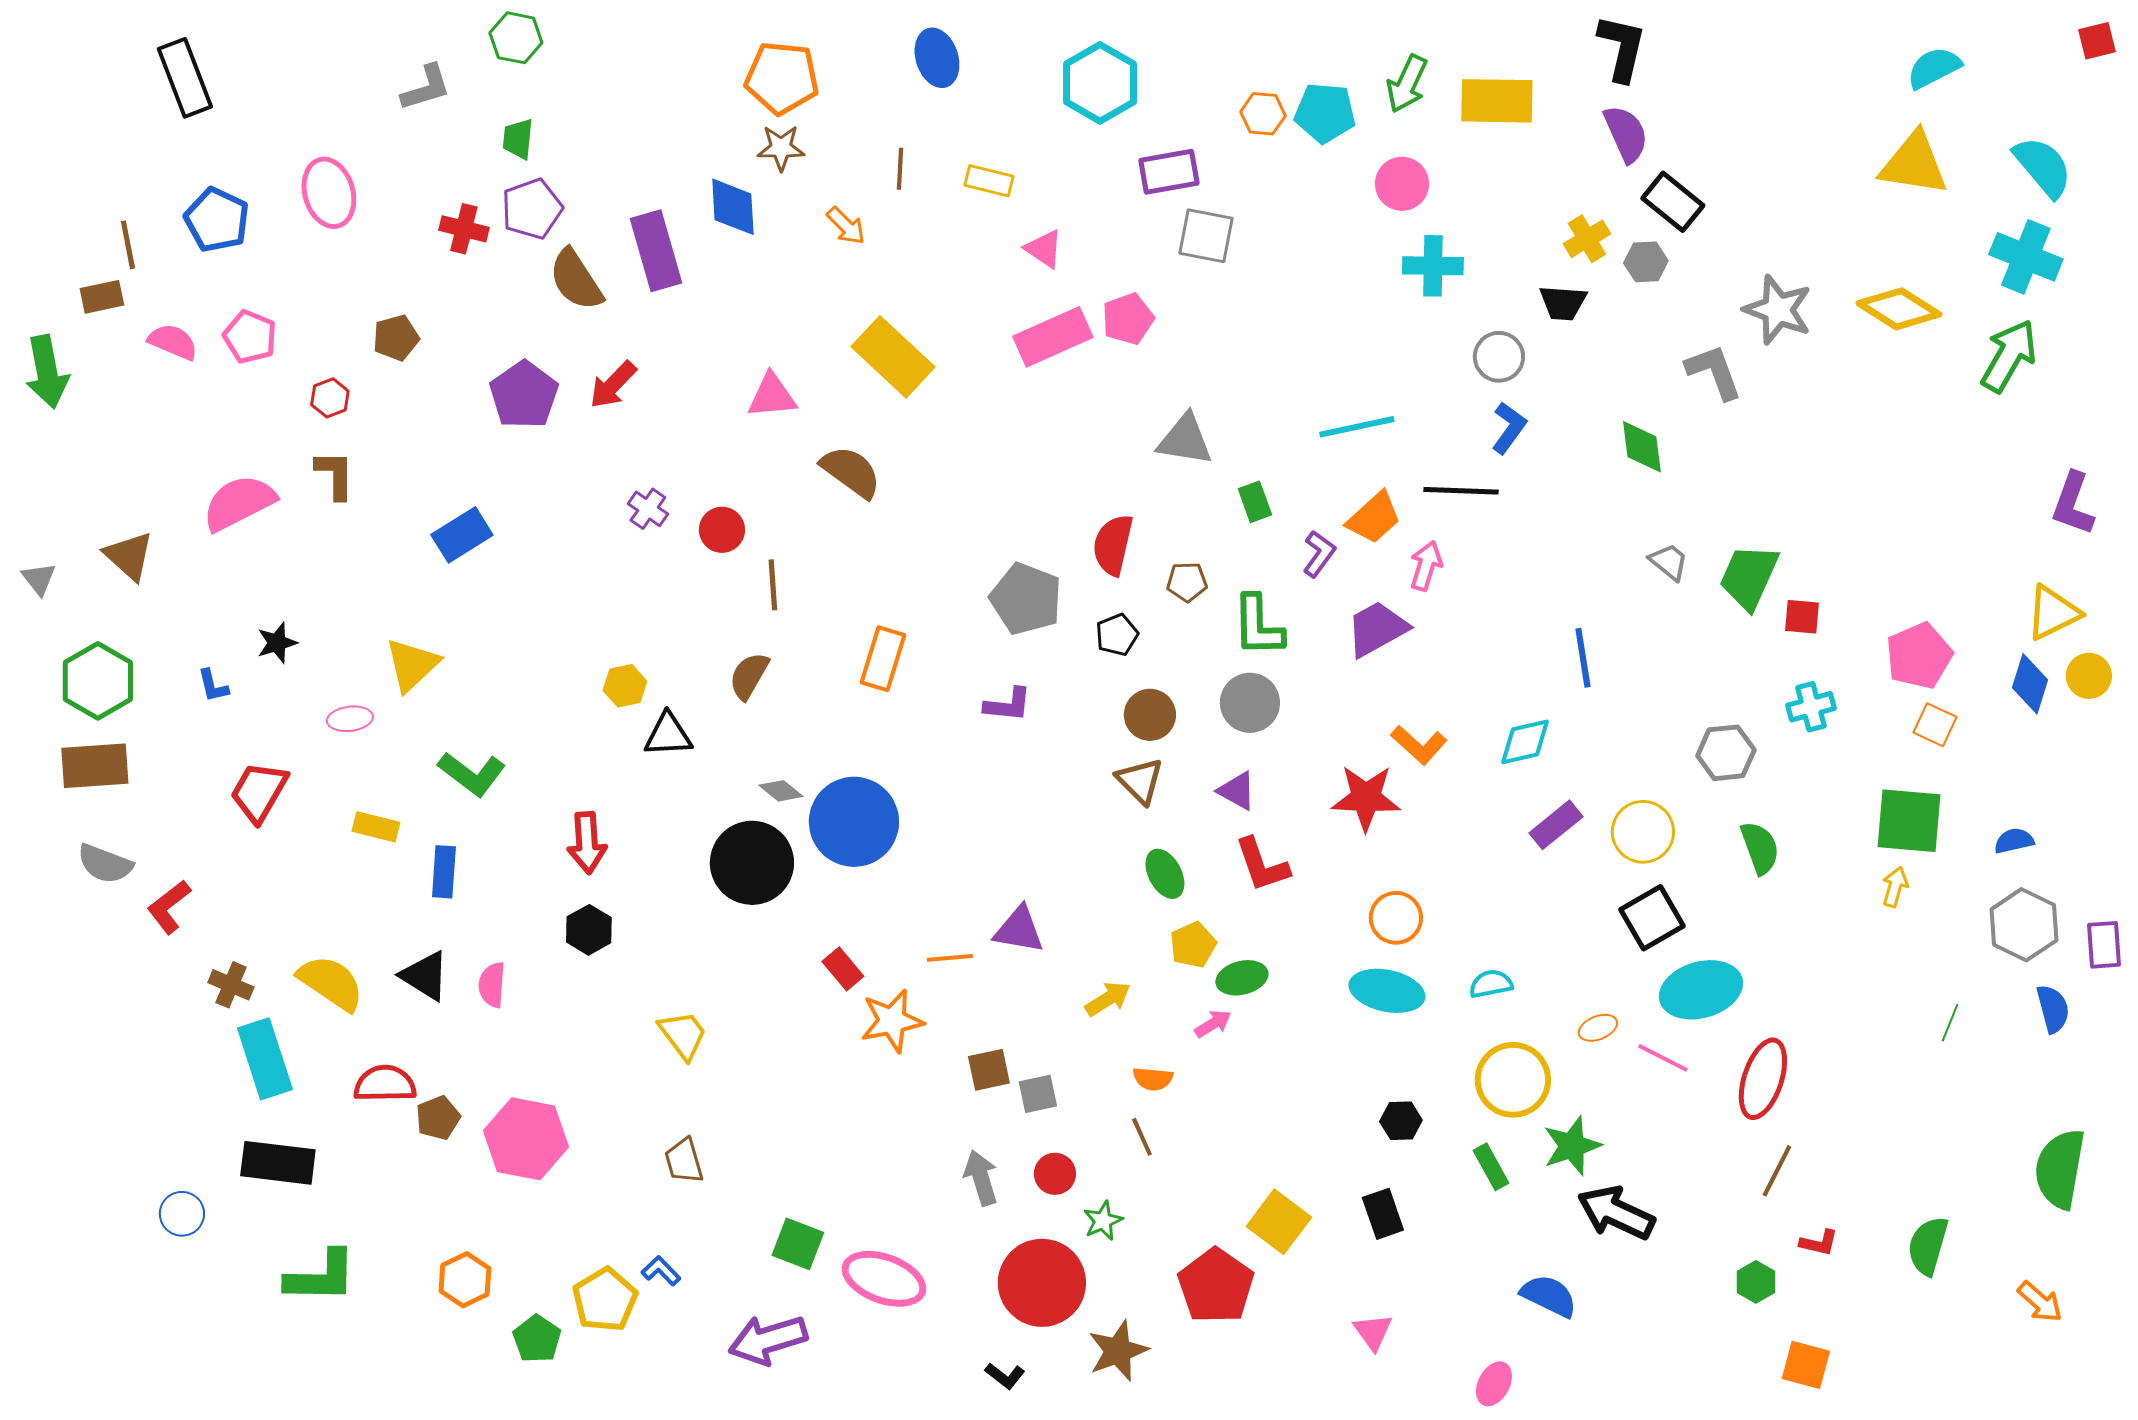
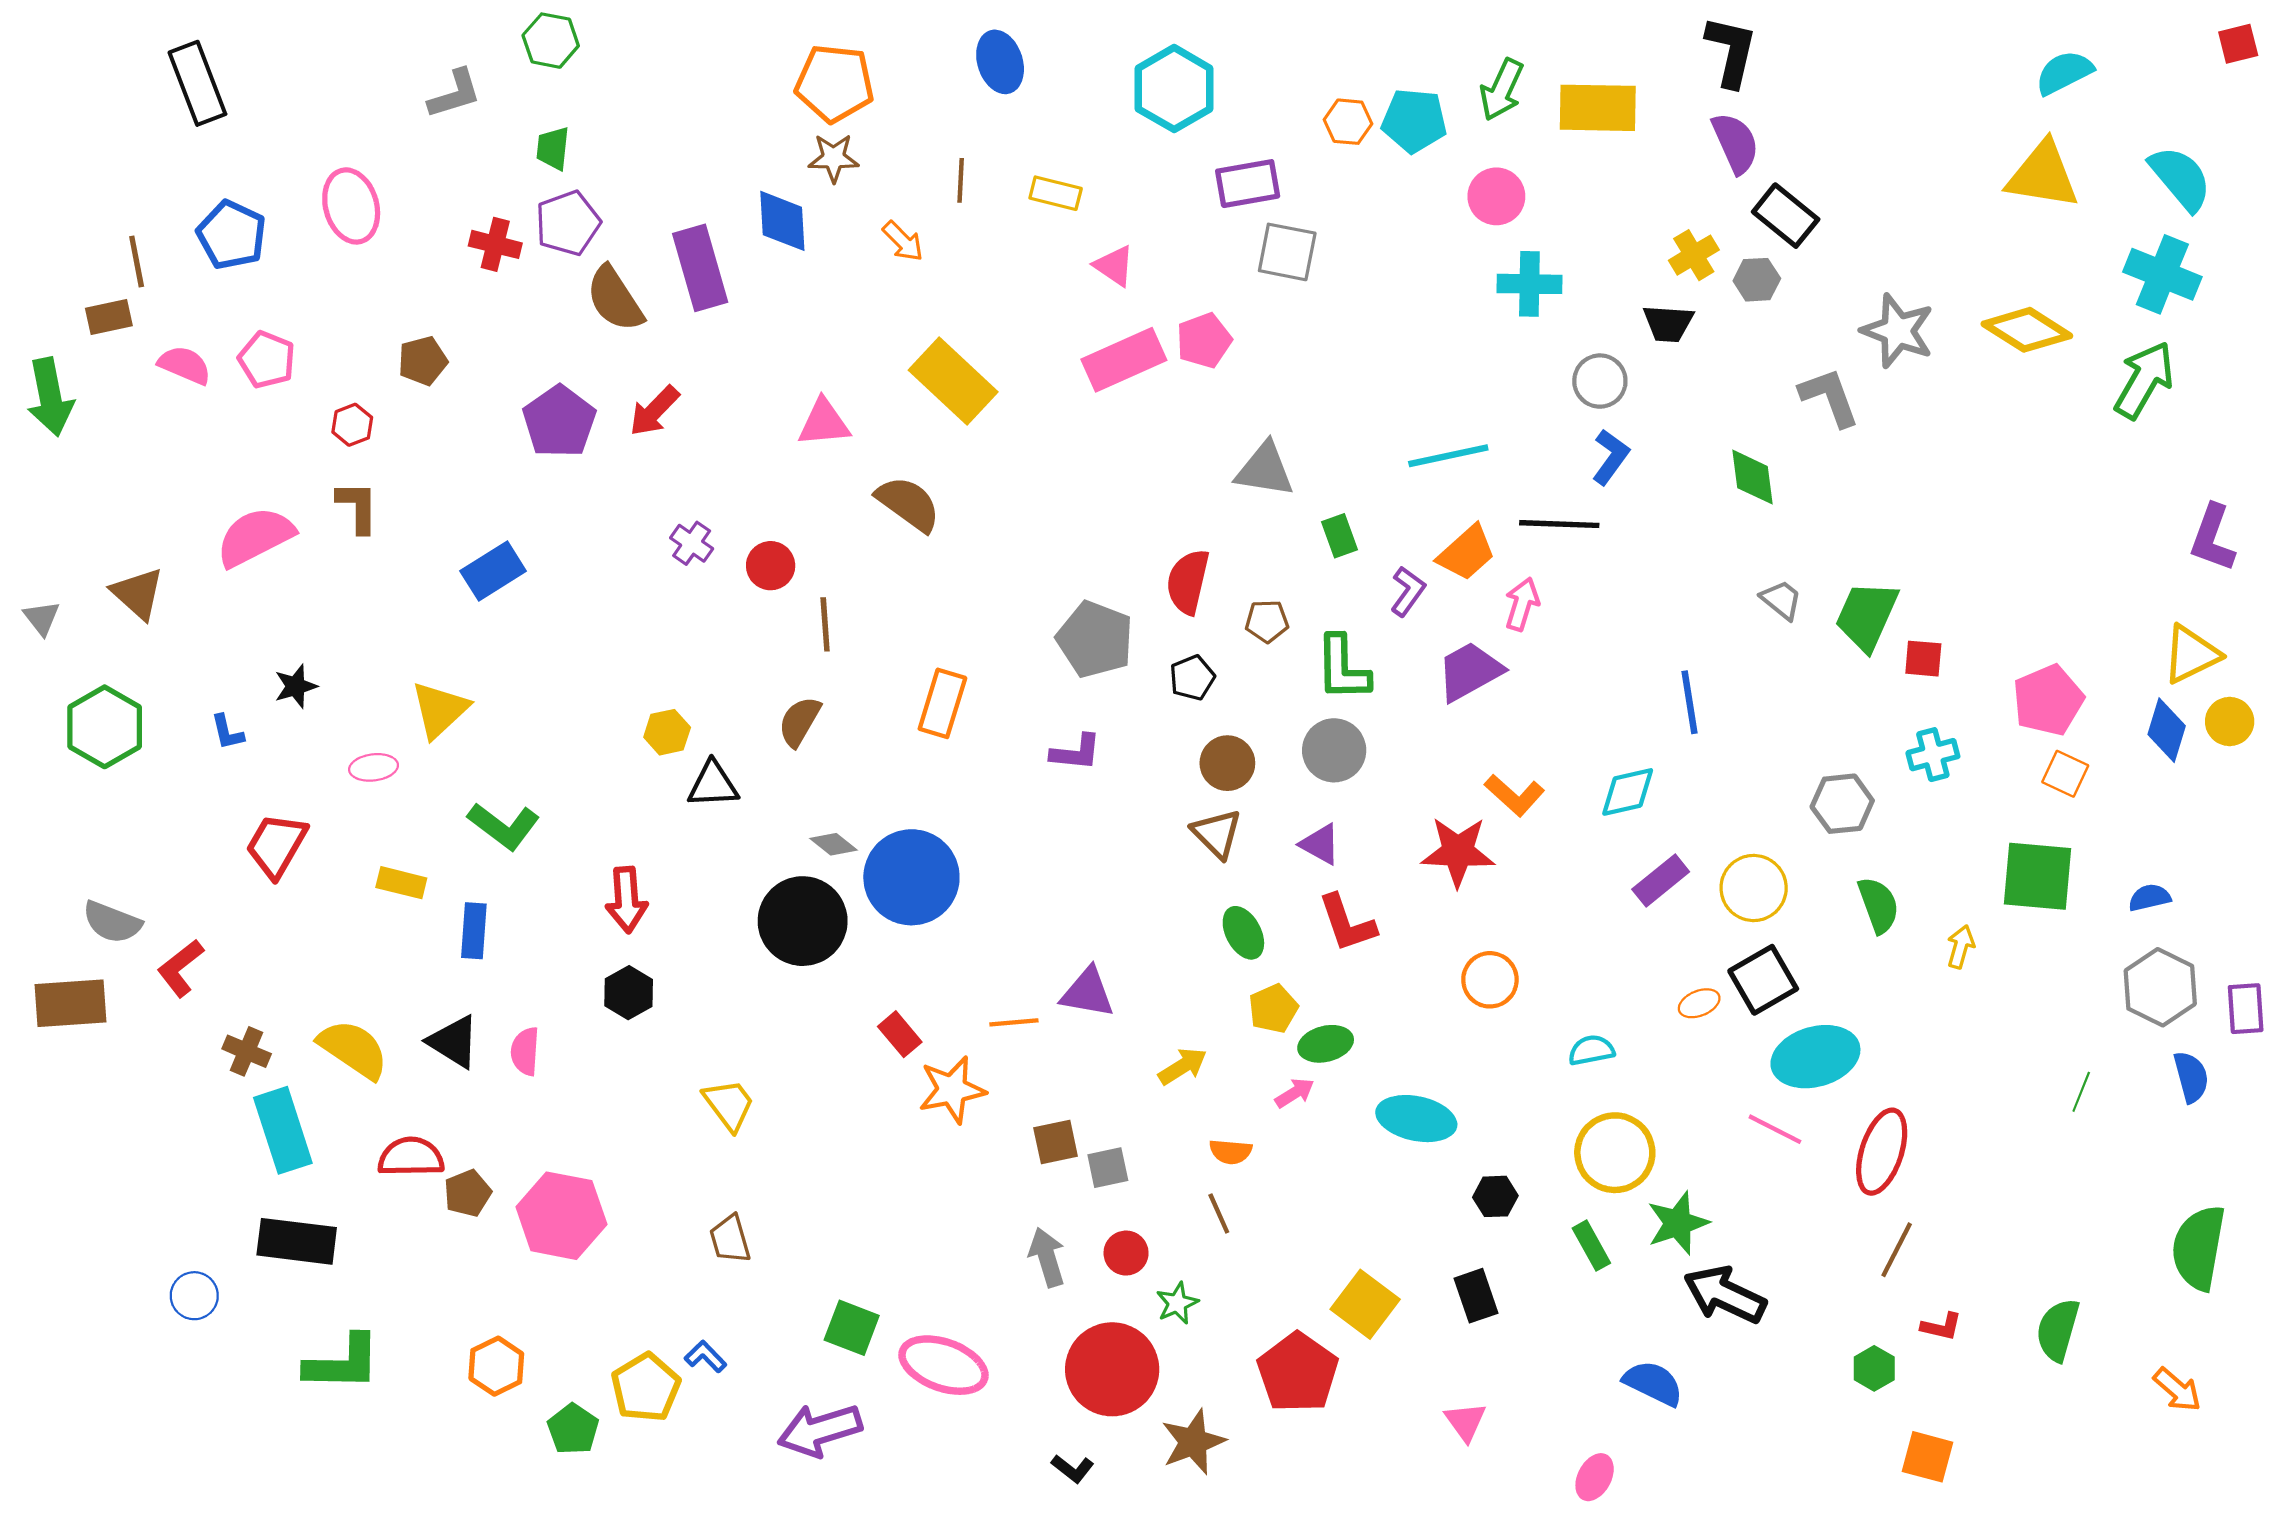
brown rectangle: (95, 766) -> (70, 1003), moved
yellow arrow: (1895, 887) -> (1961, 947), moved
cyan ellipse: (1387, 991) -> (1416, 1119), moved
orange ellipse: (1598, 1028) -> (1699, 1003), moved

